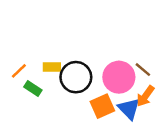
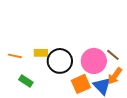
orange line: (19, 71) -> (15, 56), turned 56
green rectangle: (33, 89) -> (26, 81), moved

